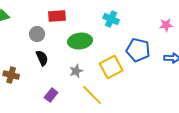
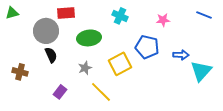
pink star: (166, 25) -> (163, 20), moved
gray circle: (37, 34) -> (46, 31), size x1.6

